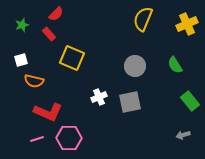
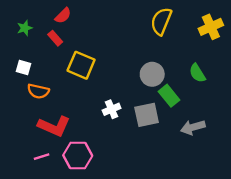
white square: (21, 60) -> (24, 67), turned 32
green rectangle: (190, 101) -> (169, 96), moved
gray arrow: (183, 135) -> (193, 127), moved, size x1.5

